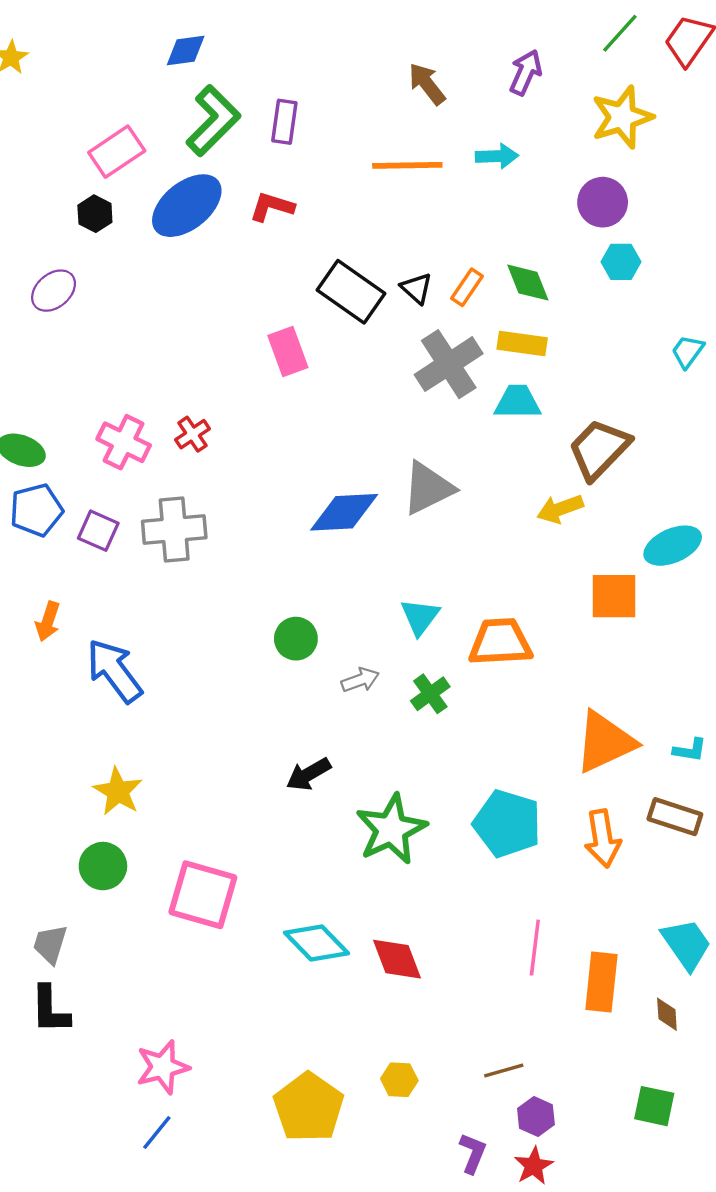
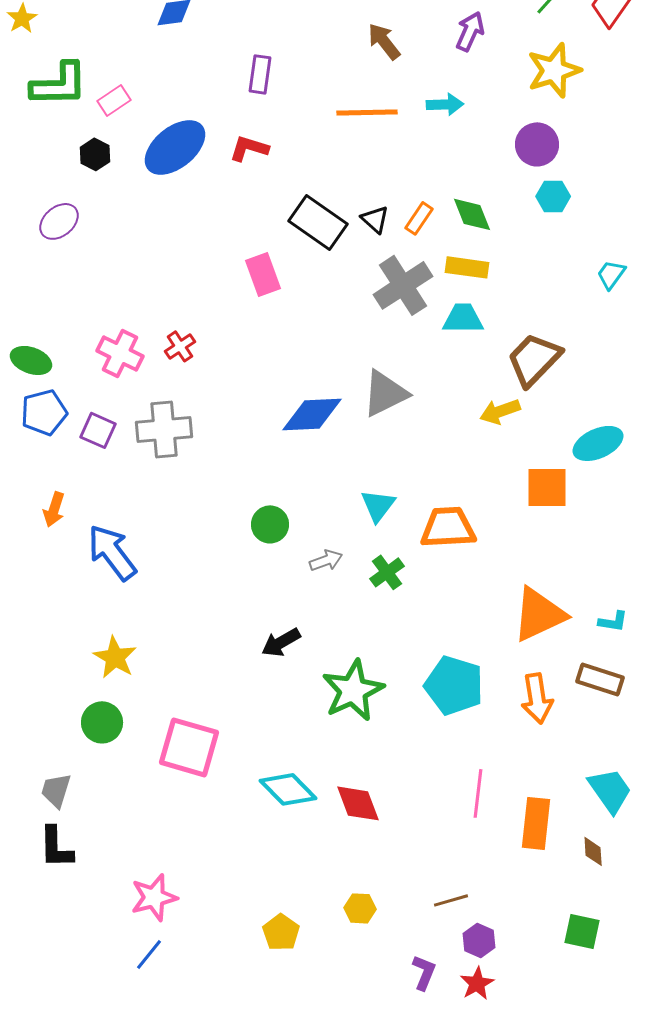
green L-shape: (213, 121) -> (59, 84), moved, turned 44
pink rectangle: (117, 152) -> (114, 100), size x0.7
yellow pentagon: (309, 1107) -> (281, 932), size x0.6

